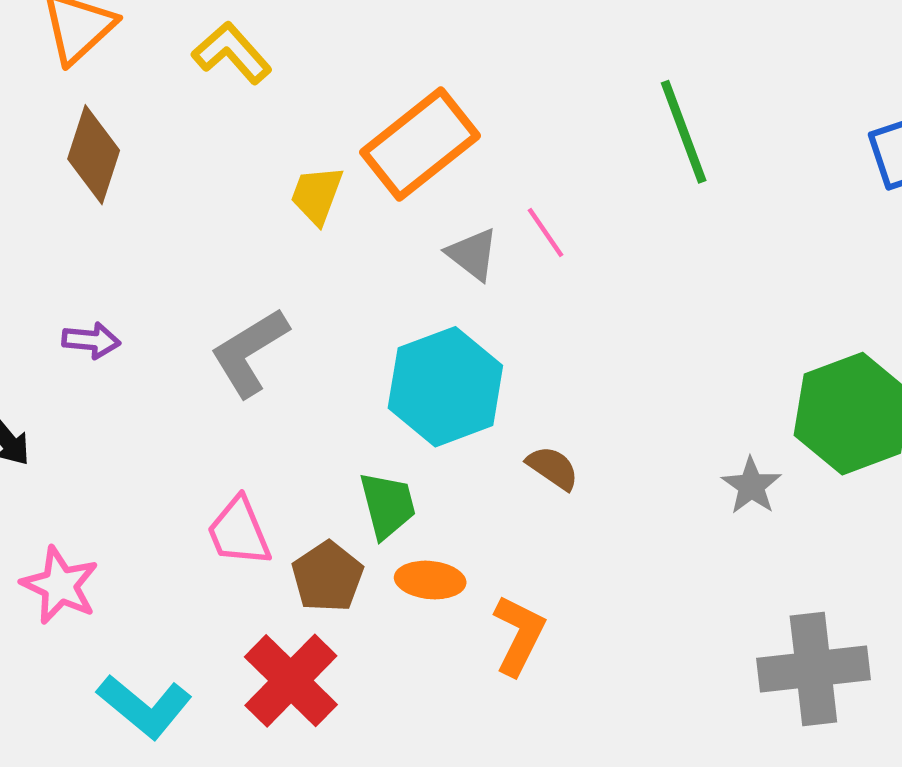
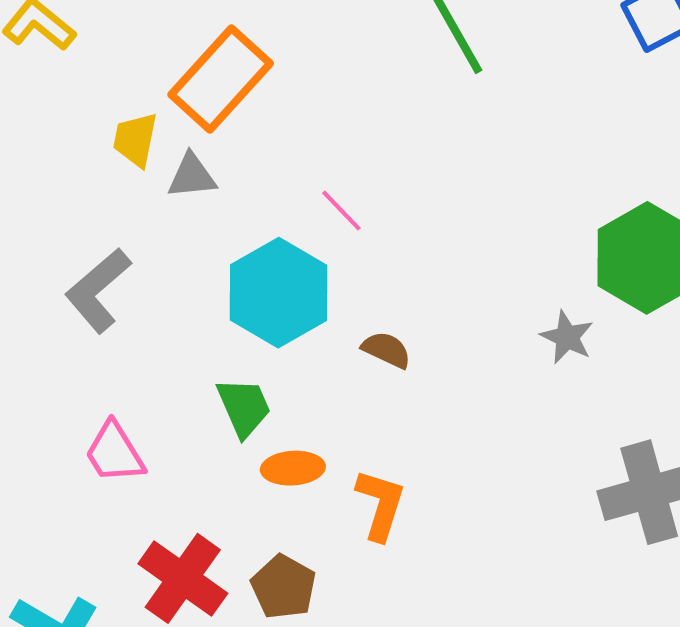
pink line: (546, 232) -> (341, 210), moved
gray triangle: (473, 254) -> (192, 176), moved, turned -34
brown pentagon: (327, 577) -> (284, 587), moved

